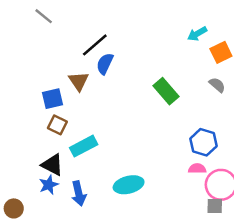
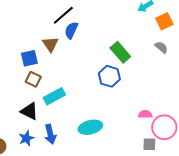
blue hexagon: (203, 142) -> (109, 76), moved
blue star: (49, 185) -> (26, 138), moved
gray square: (215, 206) -> (149, 144), moved

